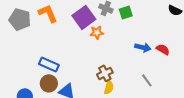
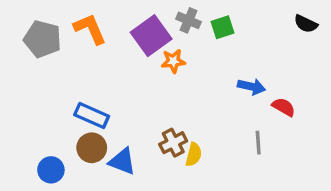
red semicircle: (163, 49) -> (284, 107), moved
brown cross: (105, 73) -> (173, 143), moved
gray line: (147, 80) -> (258, 143), turned 32

